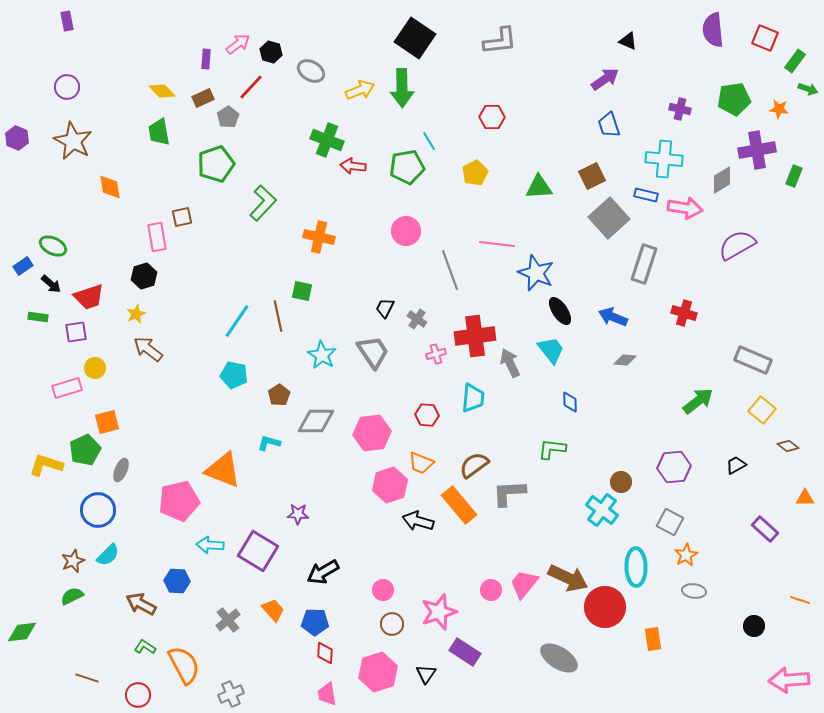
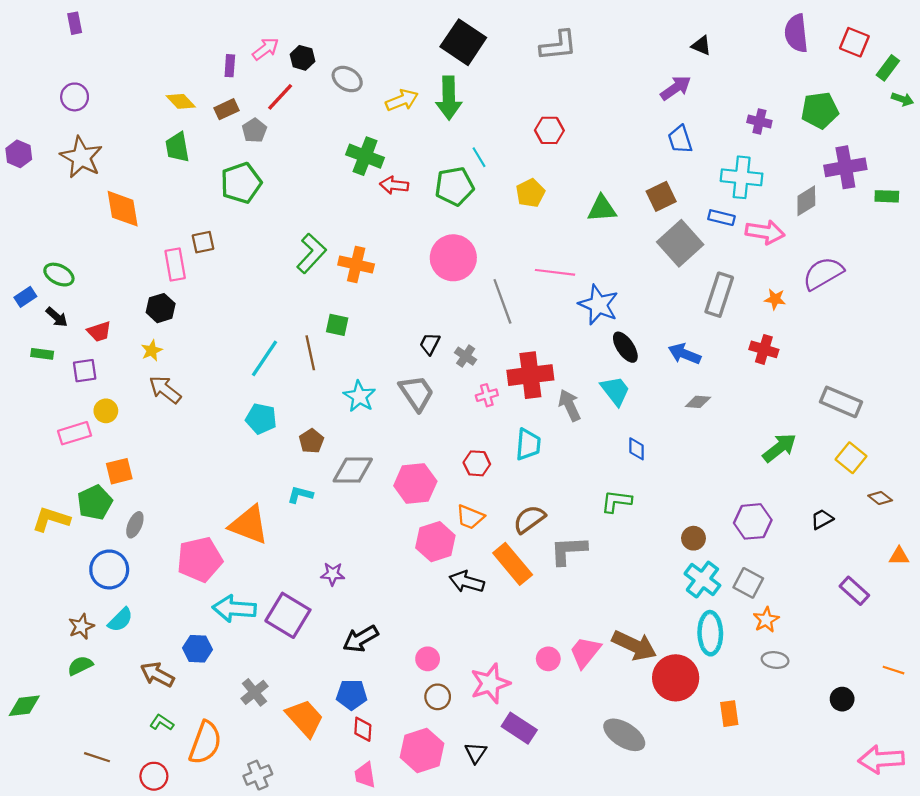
orange star: (779, 109) -> (775, 299), moved
green rectangle: (794, 176) -> (887, 196), turned 70
orange diamond: (110, 187) -> (123, 209), size x1.4
green L-shape: (263, 203) -> (311, 253), moved
pink circle: (406, 231) -> (453, 258), size x1.4
red trapezoid: (89, 297) -> (99, 332), size x0.7
cyan cross: (602, 510) -> (702, 580), moved
cyan arrow: (210, 545) -> (234, 609), size x1.4
orange trapezoid: (273, 610) -> (305, 718), moved, size x1.5
orange semicircle: (184, 665) -> (205, 743), turned 48

